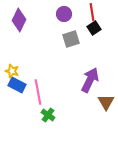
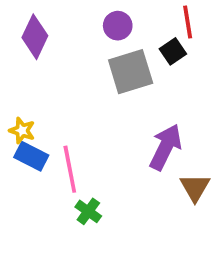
red line: (92, 12) -> (188, 22), moved
gray square: (71, 39) -> (131, 72), size x1.4

